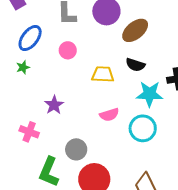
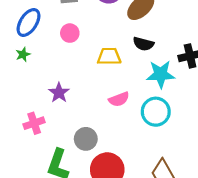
pink cross: (29, 132) -> (34, 123), turned -36

